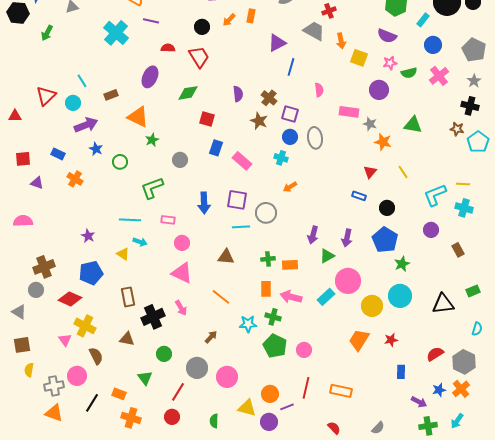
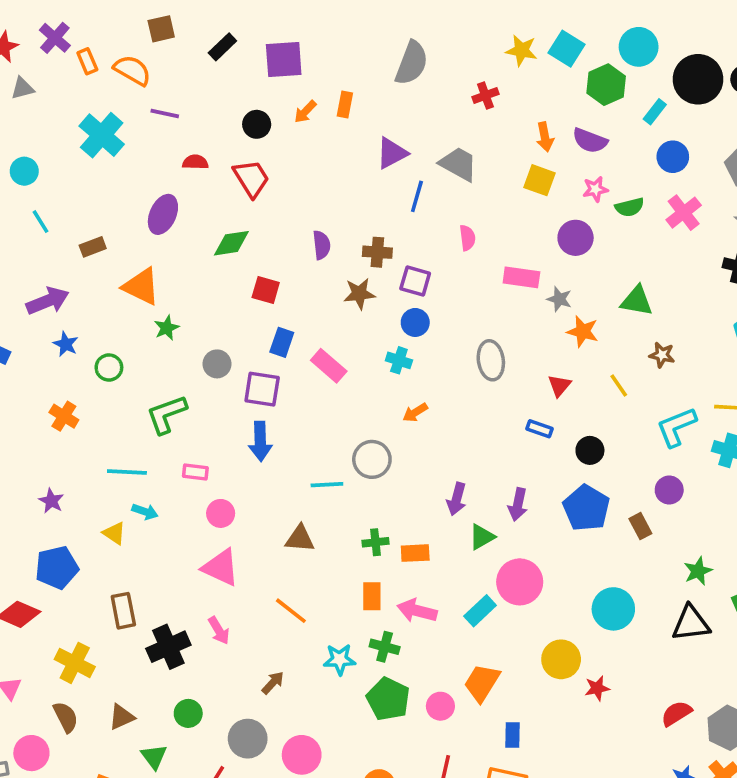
gray trapezoid: (314, 31) -> (458, 164), moved
orange arrow: (341, 41) -> (545, 137), moved
brown cross: (269, 98) -> (377, 252), turned -35
cyan circle: (73, 103) -> (24, 171), moved
brown star: (259, 121) -> (359, 294), turned -30
brown star: (457, 129) -> (662, 355), moved
gray ellipse: (315, 138) -> (491, 360), moved
orange cross: (75, 179) -> (64, 416), moved
purple square: (237, 200) -> (262, 389), moved
brown rectangle: (458, 250) -> (640, 526), moved
green star: (402, 264) -> (698, 571), moved
yellow circle: (372, 306) -> (561, 659), moved
yellow cross: (85, 326) -> (75, 663), moved
brown triangle: (127, 339) -> (122, 717), moved, turned -35
orange trapezoid: (359, 340) -> (482, 683), moved
blue rectangle: (401, 372) -> (512, 735), moved

